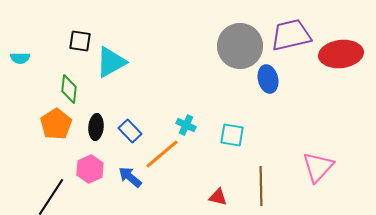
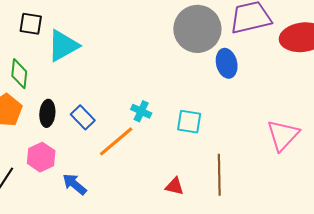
pink triangle: (318, 167) -> (283, 135), moved
blue arrow: (130, 177) -> (74, 184), moved

